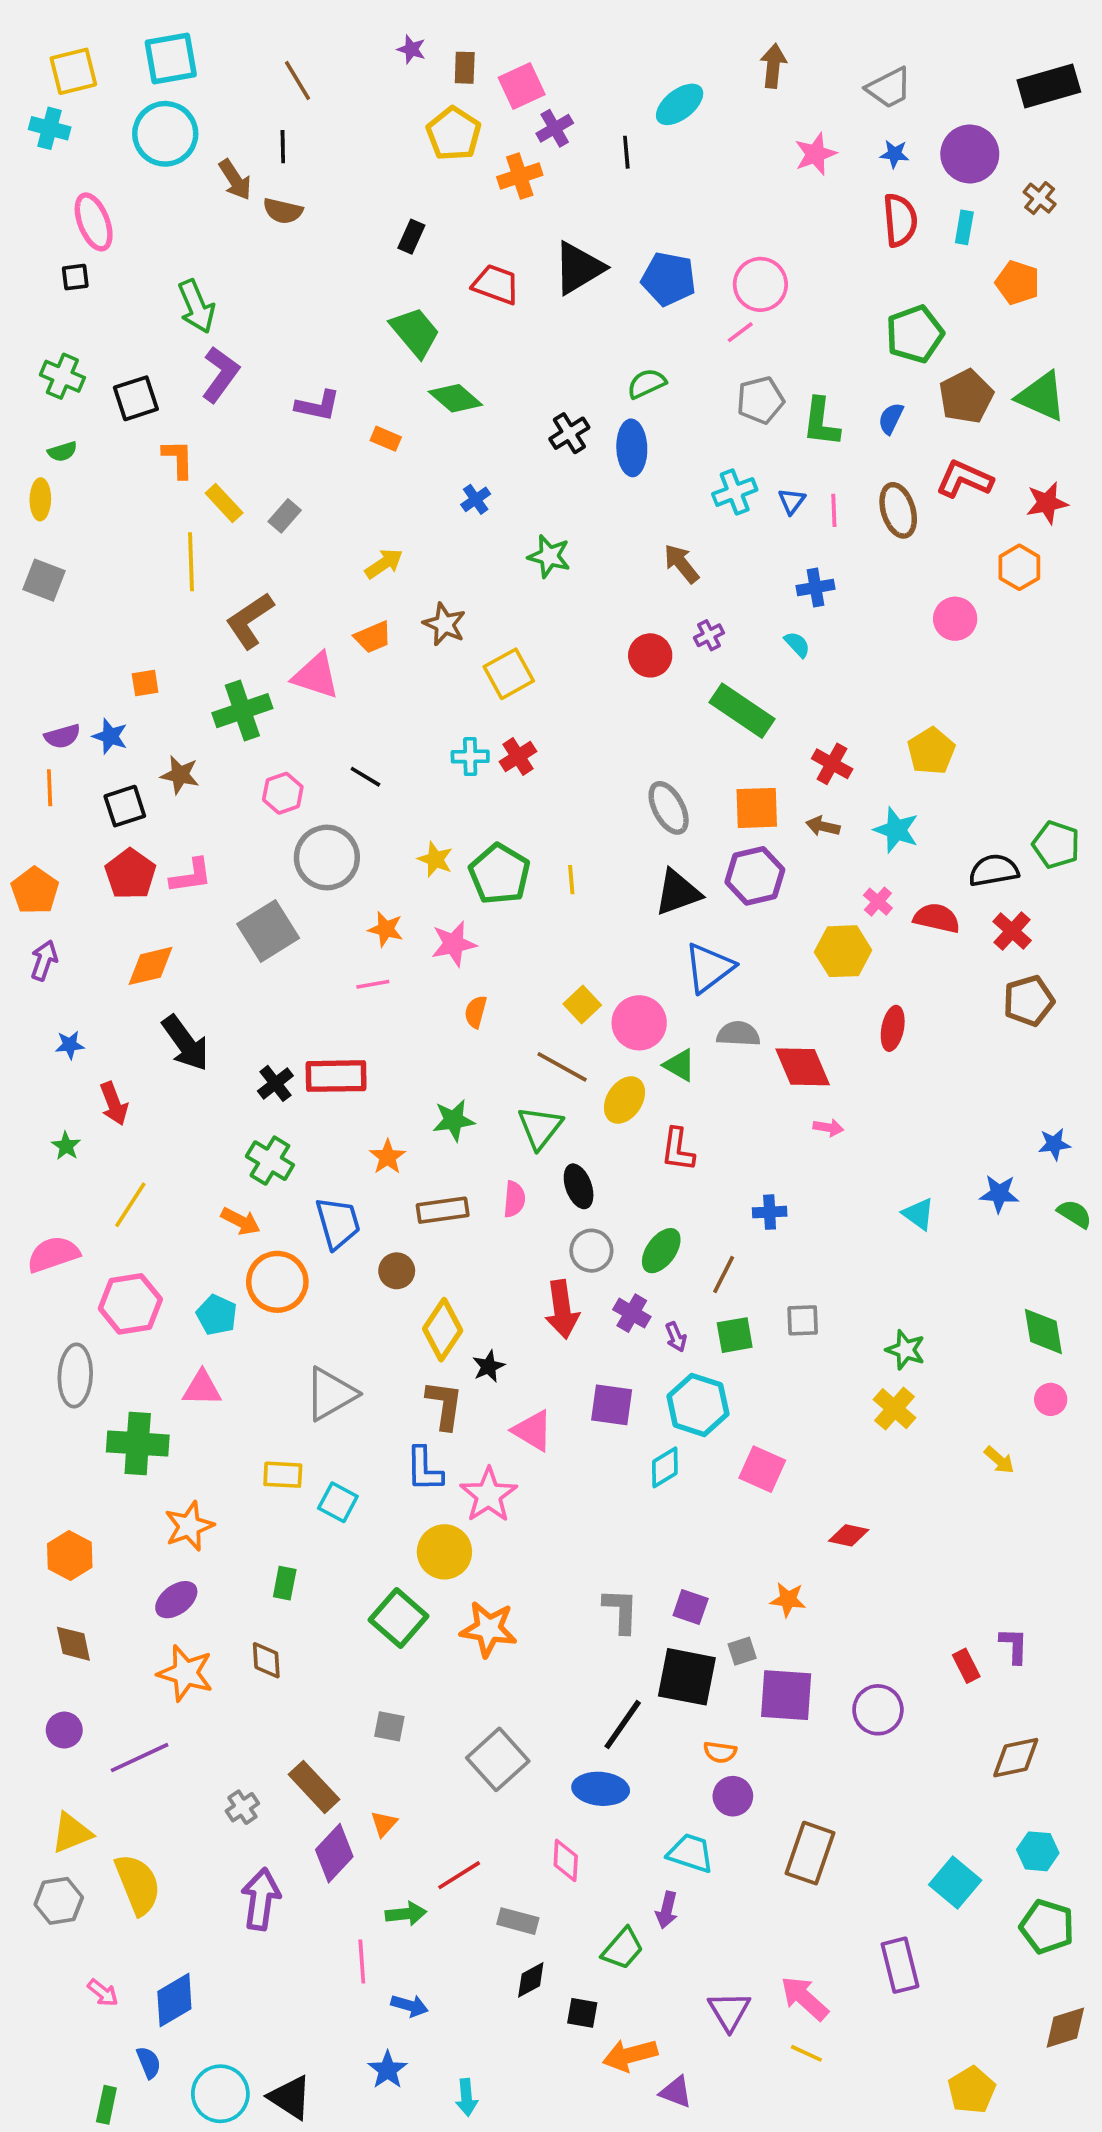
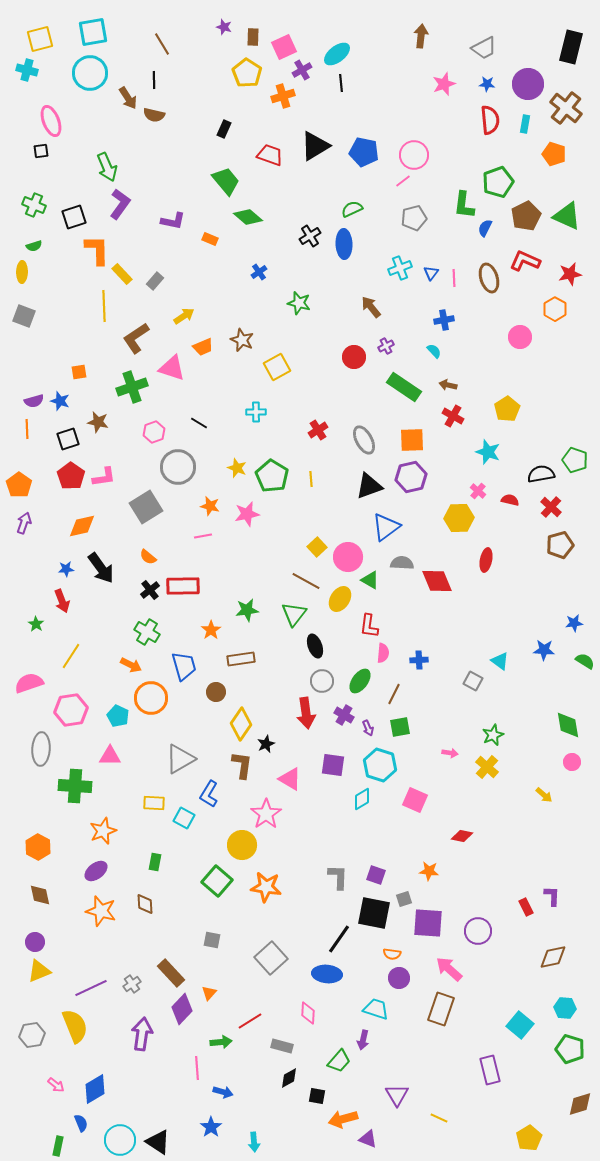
black rectangle: (1049, 86) -> (571, 47), turned -60
cyan ellipse: (680, 104) -> (337, 54), moved
brown cross: (1040, 198) -> (566, 108), size x1.8
green L-shape: (821, 422) -> (464, 205), moved
orange L-shape: (178, 459) -> (97, 250), size x1.4
yellow arrow: (384, 564) -> (184, 316), moved
red cross: (518, 756) -> (318, 430), moved
brown arrow: (823, 826) -> (448, 385), moved
red semicircle: (937, 918) -> (510, 500), size x0.7
orange semicircle: (476, 1012) -> (148, 557), moved, turned -66
blue star: (70, 1045) -> (66, 569), moved
pink arrow: (828, 1128) -> (450, 753), moved
pink semicircle: (514, 1199) -> (383, 653), moved
gray square: (803, 1320) -> (473, 681), moved, turned 30
green star: (906, 1350) -> (493, 735), turned 30
blue L-shape: (424, 1469) -> (209, 794), moved, turned 32
purple line: (140, 1758) -> (91, 988), moved
yellow triangle: (72, 1833) -> (39, 971), moved
pink arrow: (804, 1998) -> (449, 969), moved

